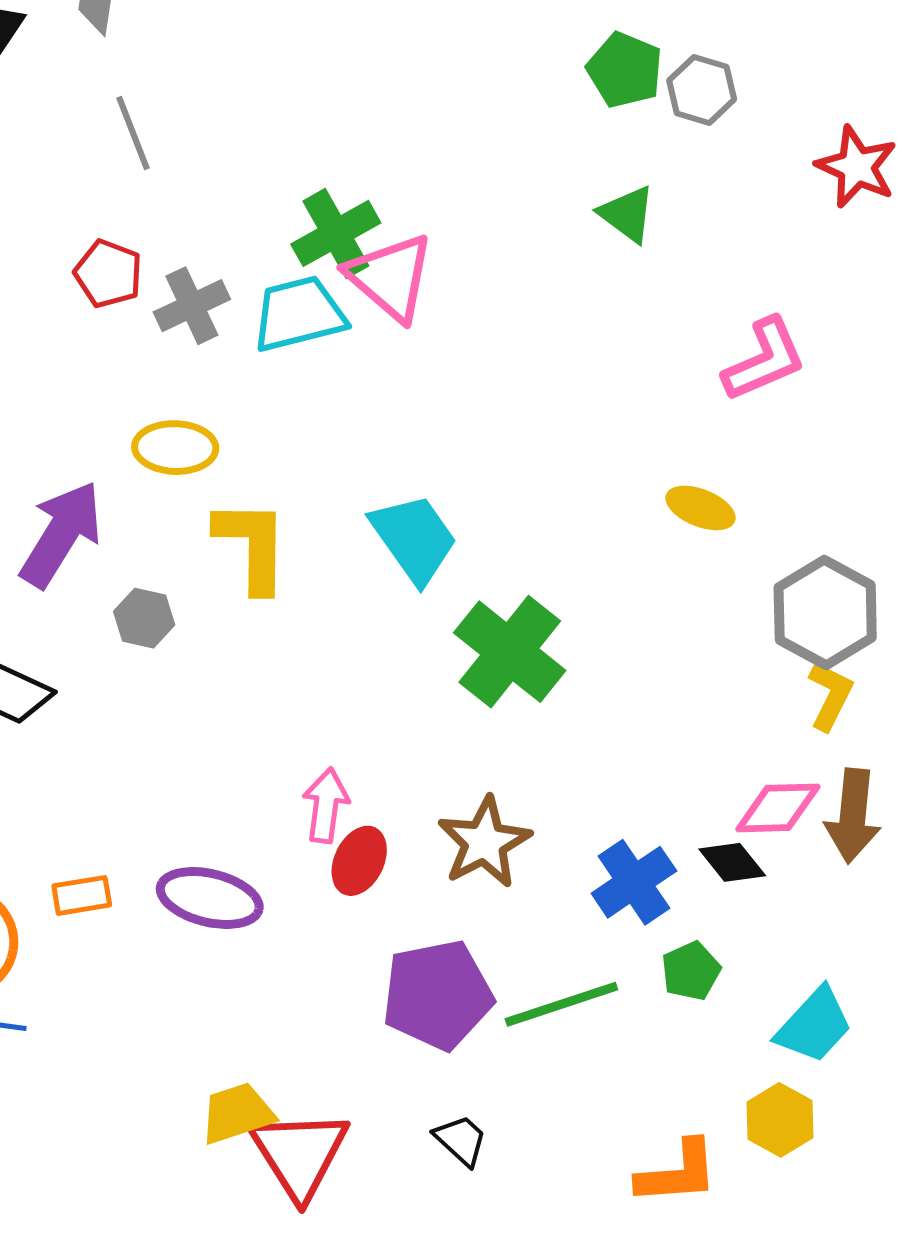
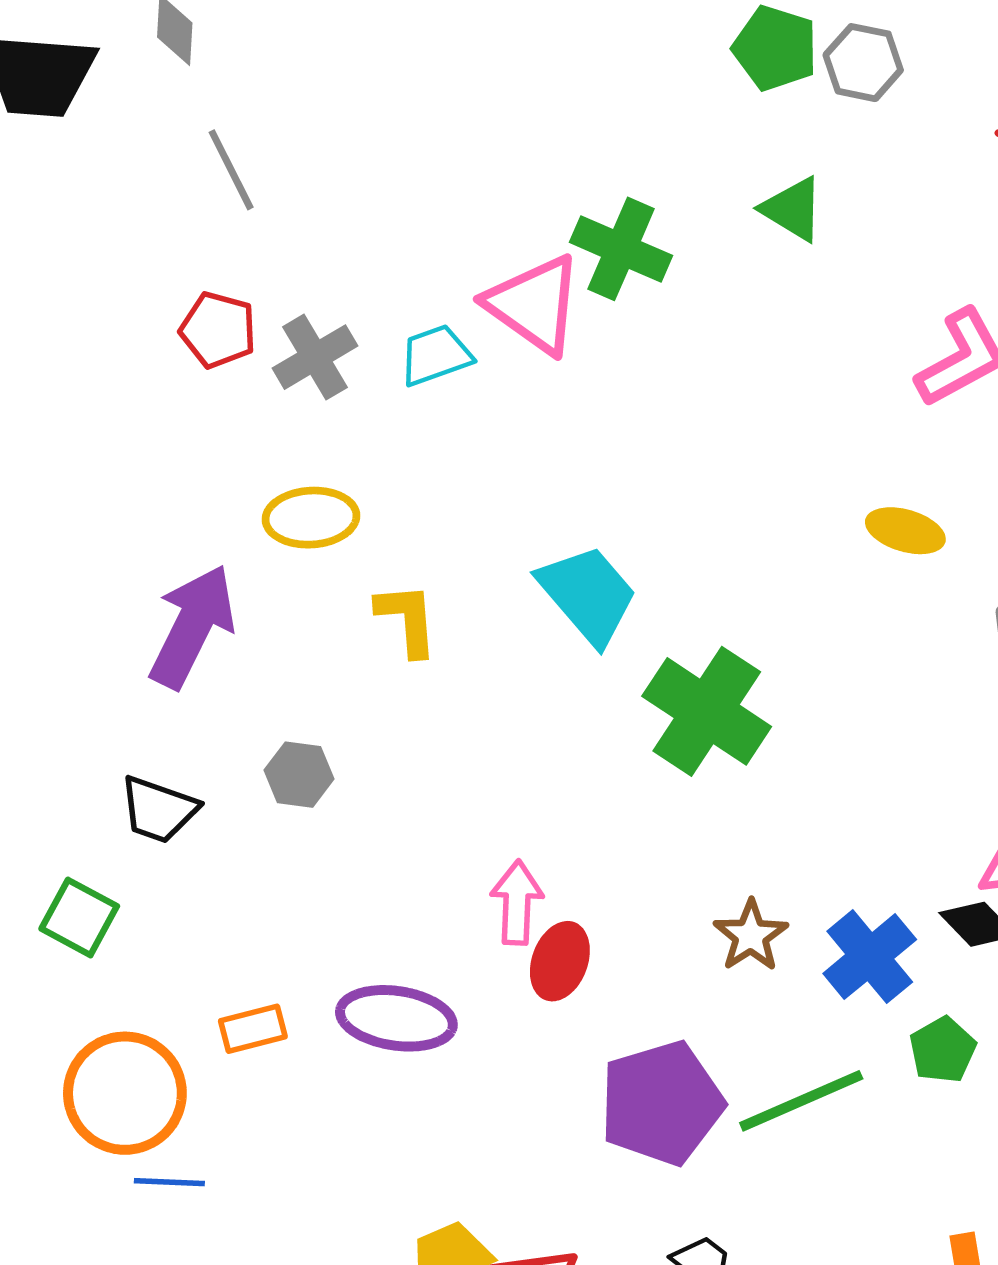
green cross: (336, 233) -> (621, 249), moved, turned -32
cyan trapezoid: (299, 314) -> (436, 355), size x0.7
yellow L-shape: (252, 545) -> (407, 619), size x0.7
gray hexagon: (144, 618) -> (299, 775), moved
brown star: (484, 842) -> (751, 936), moved, size x0.7

